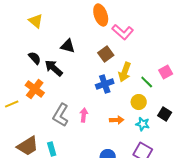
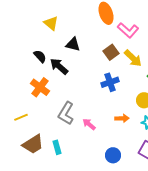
yellow triangle: (36, 21) -> (51, 23), moved
yellow arrow: (125, 72) -> (133, 58), moved, turned -66
yellow line: (12, 104) -> (21, 117), moved
pink arrow: (84, 115) -> (89, 124), moved, turned -56

